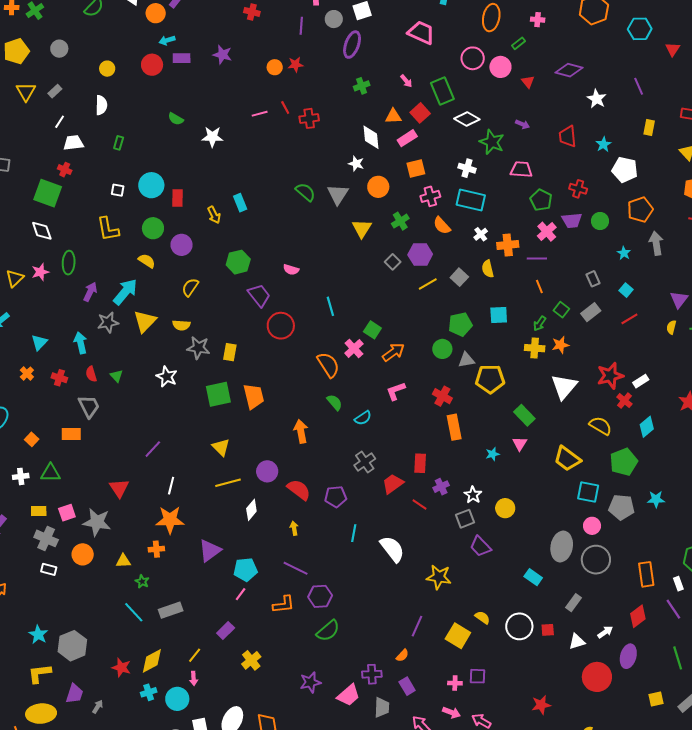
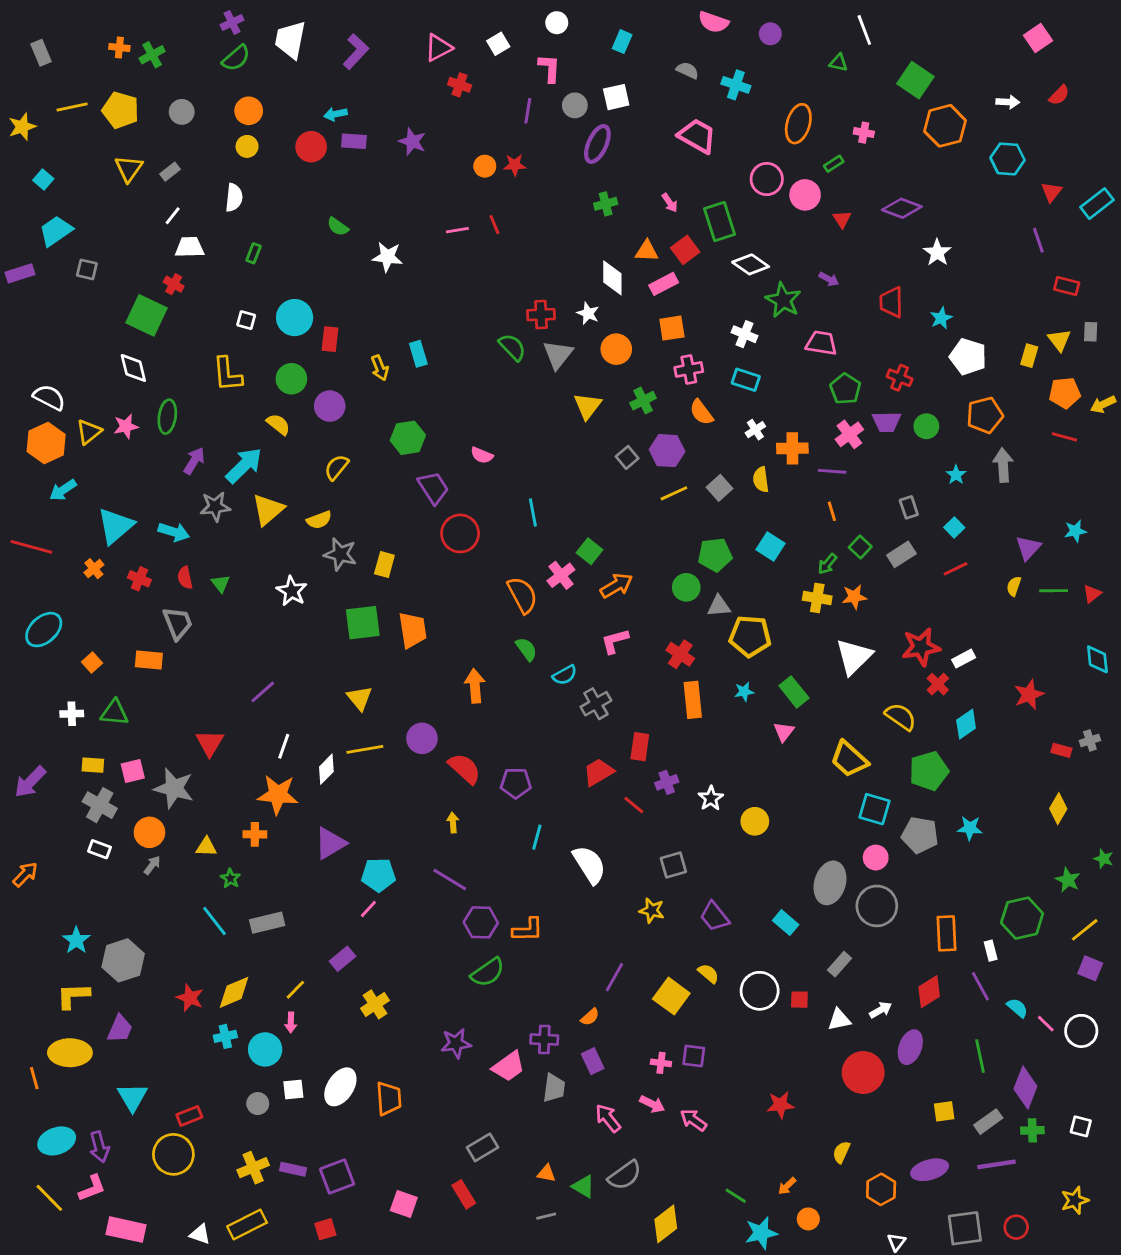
orange circle: (156, 13) -> (249, 111), moved
yellow pentagon: (16, 51) -> (120, 110), turned 30
purple line: (639, 86) -> (1038, 240), moved
red cross: (309, 118) -> (541, 315), moved
yellow rectangle: (649, 127) -> (1029, 356), moved
cyan rectangle: (471, 200) -> (746, 380), size x0.7
cyan square: (499, 315) -> (770, 546), turned 30
yellow semicircle: (181, 325) -> (319, 520), turned -30
cyan triangle: (39, 342) -> (115, 526), size x1.6
cyan arrow: (81, 343) -> (174, 532), turned 115
cyan star: (493, 454) -> (744, 692), moved
gray cross: (365, 462) -> (596, 704), moved
white diamond: (251, 510) -> (326, 769), moved
gray square: (465, 519) -> (673, 865), moved
purple trapezoid: (480, 546) -> (714, 916), moved
yellow star: (439, 577) -> (652, 910), size x0.7
orange L-shape: (284, 604) -> (528, 930), moved
gray arrow: (98, 707) -> (152, 865), moved

